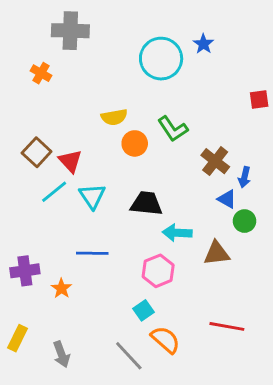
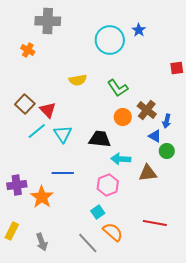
orange circle: (135, 143) -> (123, 117), moved
orange star: (61, 288) -> (42, 197), size x1.6

